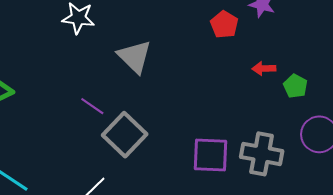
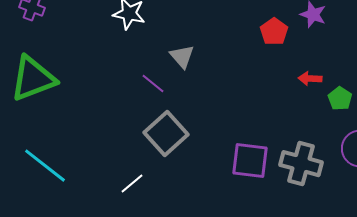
gray triangle: (135, 57) -> (182, 57), size x0.7
purple line: (92, 106) -> (153, 84), moved

